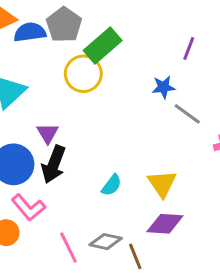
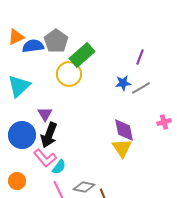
gray line: (187, 114) -> (141, 88), moved, turned -66
cyan semicircle: (112, 185) -> (59, 167), moved
pink L-shape: (28, 207) -> (45, 158), moved
purple diamond: (165, 224) -> (124, 130), moved, turned 75

